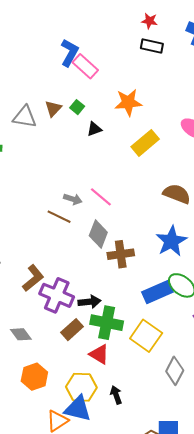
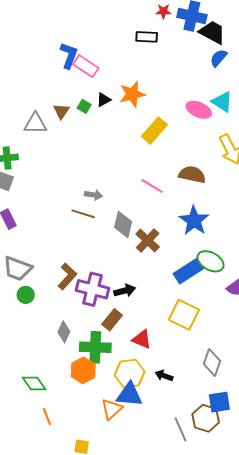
red star: (149, 21) -> (163, 11), moved
black triangle: (94, 129) -> (104, 100), moved
pink line: (101, 197) -> (152, 186), moved
brown cross: (121, 254) -> (148, 240), turned -30
green cross: (107, 323) -> (95, 347), moved
gray diamond: (21, 334) -> (64, 332), turned 70
gray diamond: (175, 371) -> (212, 363), moved
black arrow: (116, 395) -> (164, 376), turned -42

